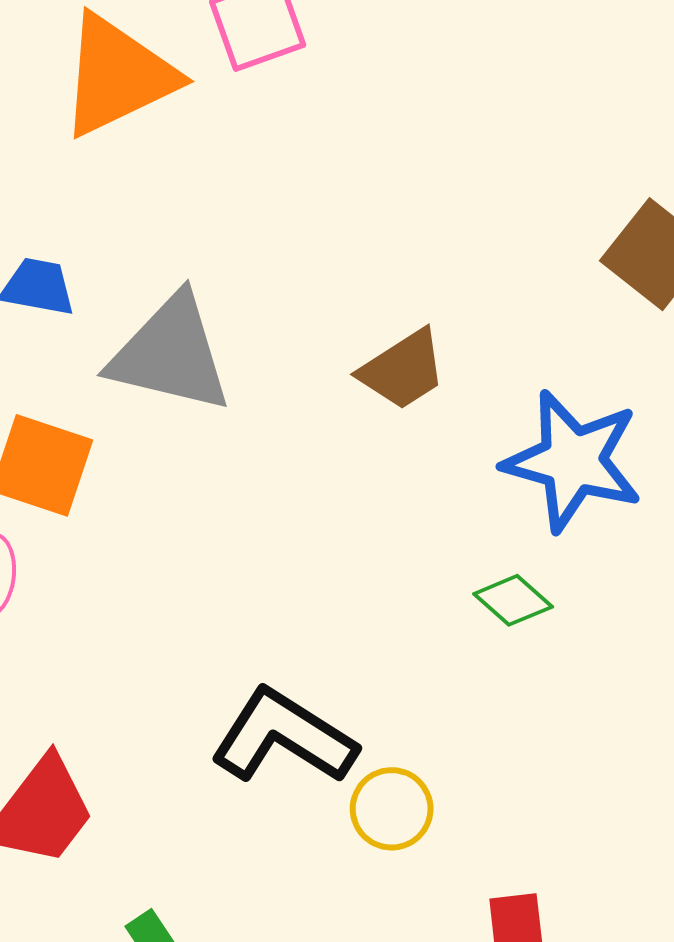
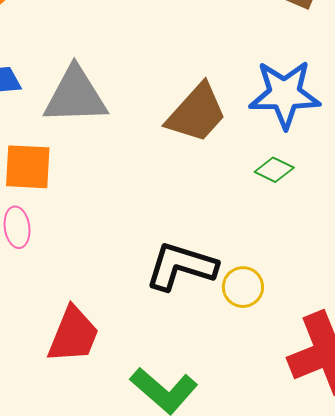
brown trapezoid: (403, 370) -> (197, 113), moved, size x1.4

